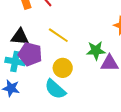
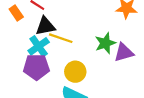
black triangle: (20, 37) -> (45, 26), moved
cyan cross: (15, 61) -> (39, 46), moved, turned -30

